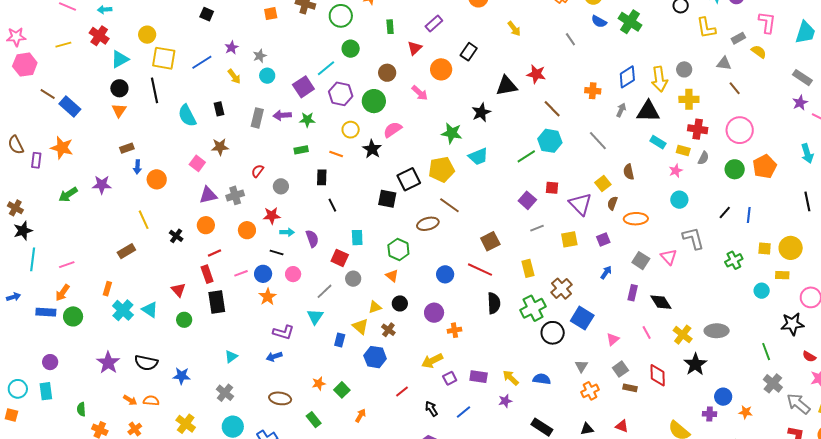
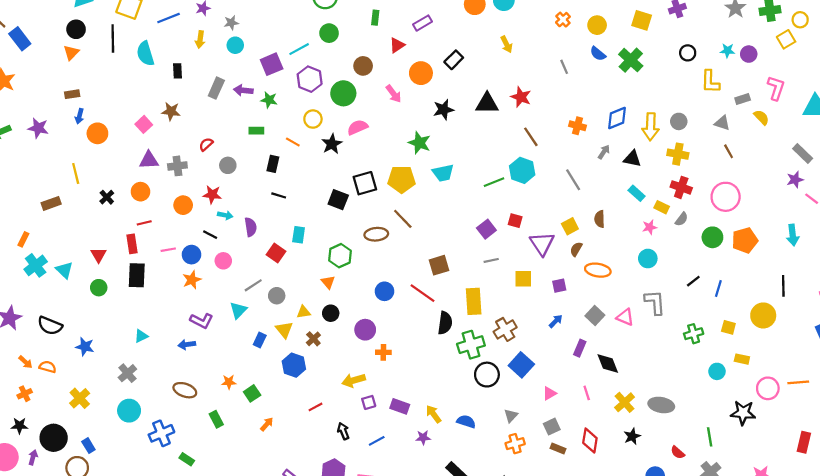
yellow arrow: (234, 76) -> (200, 40), turned 35
black triangle: (648, 111) -> (632, 159), size x0.7
black star: (481, 112) -> (443, 110), moved
cyan semicircle: (187, 116) -> (145, 54), moved
black line: (332, 205) -> (279, 195), turned -56
yellow circle: (791, 248) -> (763, 315), moved
pink triangle: (669, 257) -> (625, 317), turned -36
yellow rectangle: (528, 268) -> (474, 301), size x1.4
gray circle: (353, 279) -> (277, 296), moved
black semicircle: (494, 303) -> (445, 323), moved
red semicircle: (809, 356) -> (678, 452), moved
black star: (695, 364) -> (632, 436), size x0.7

